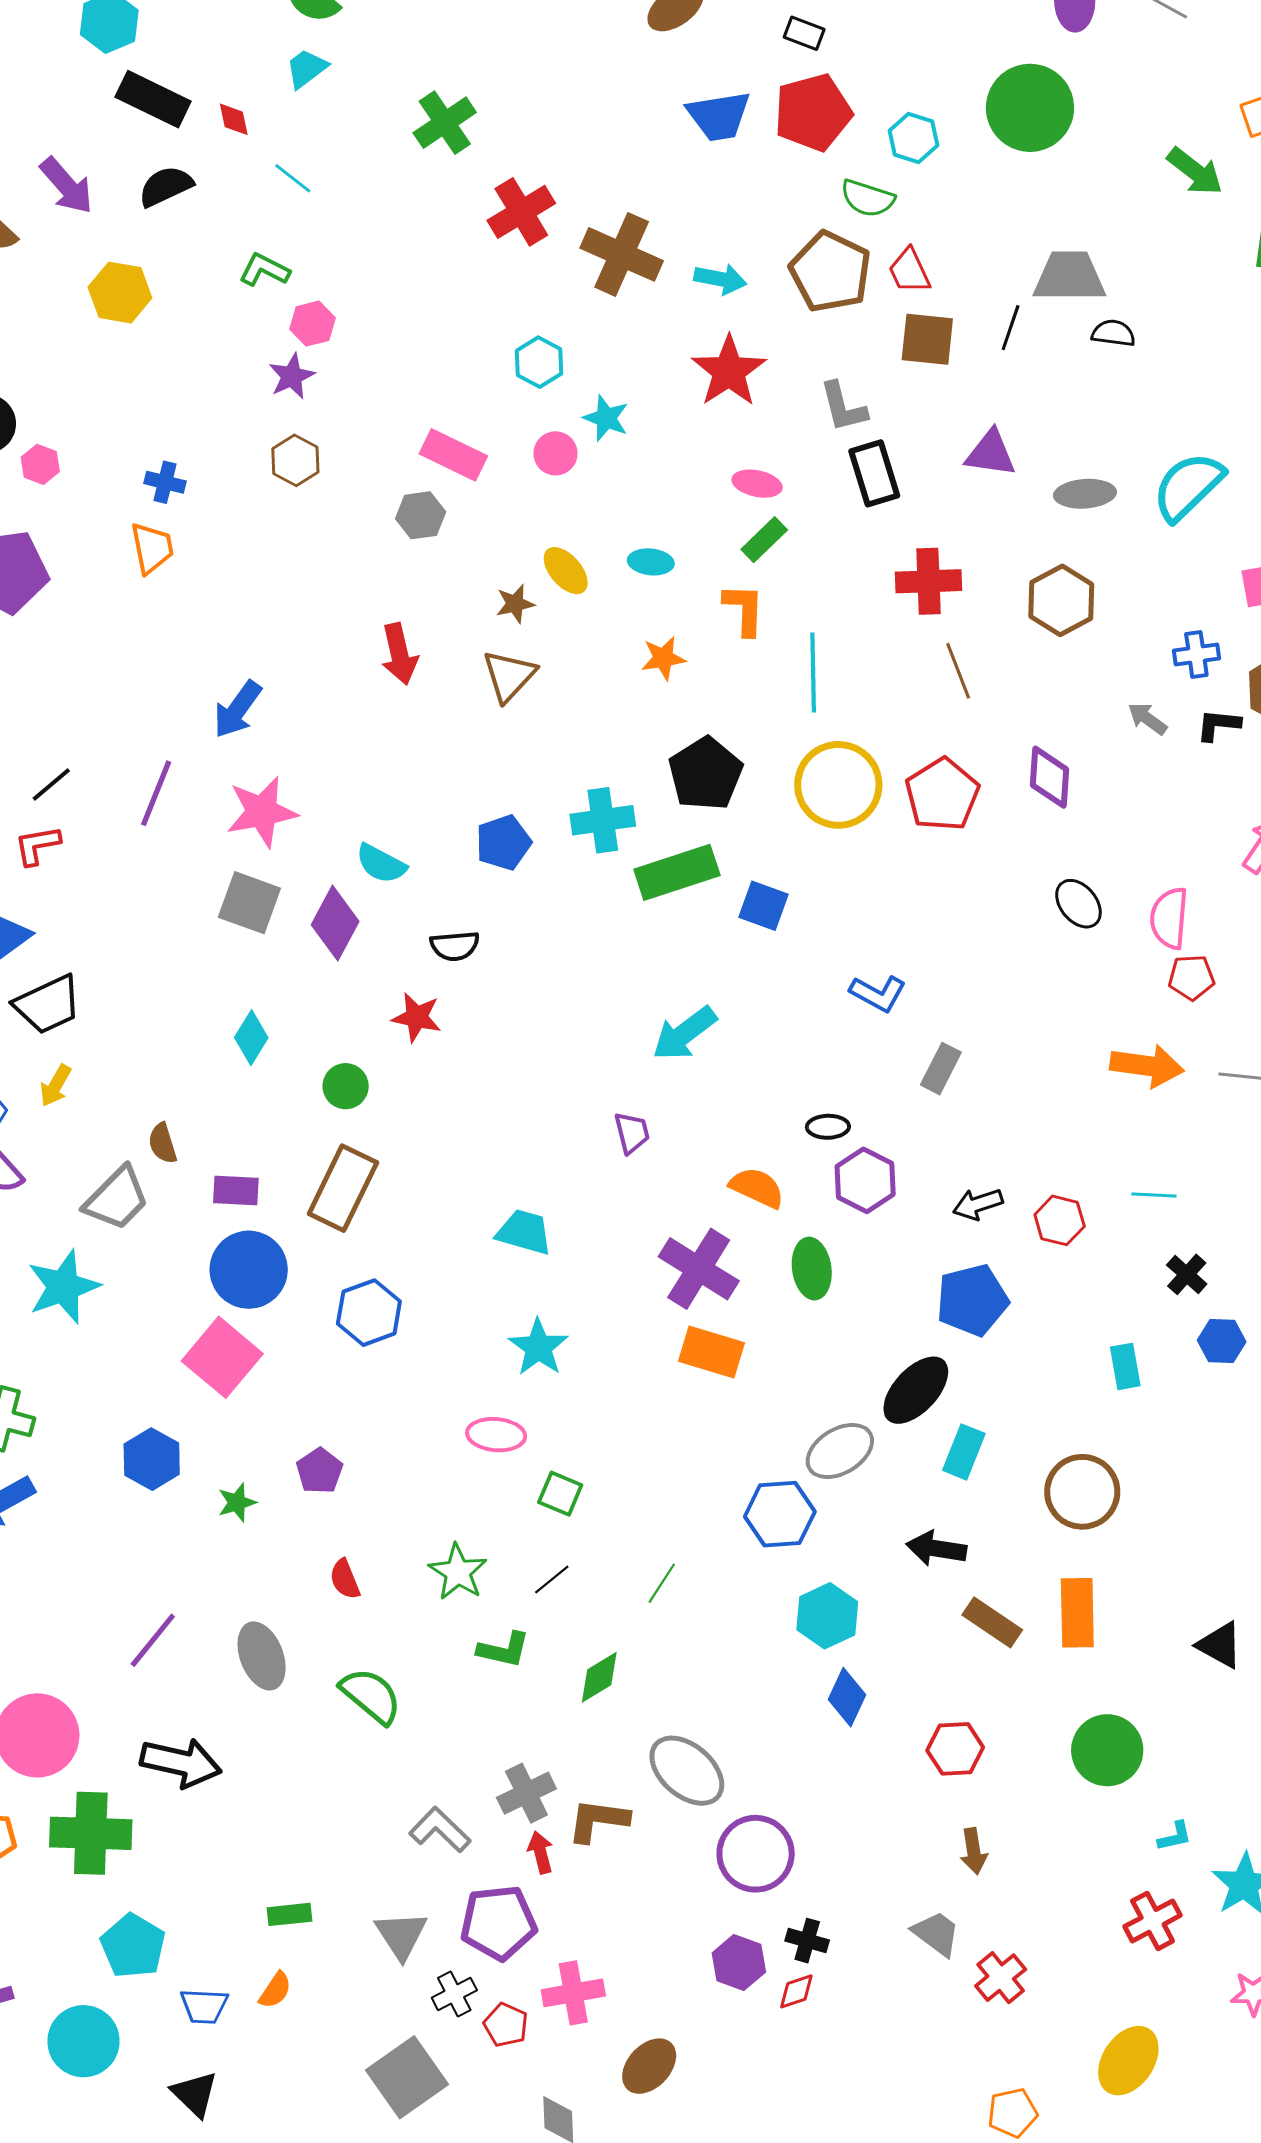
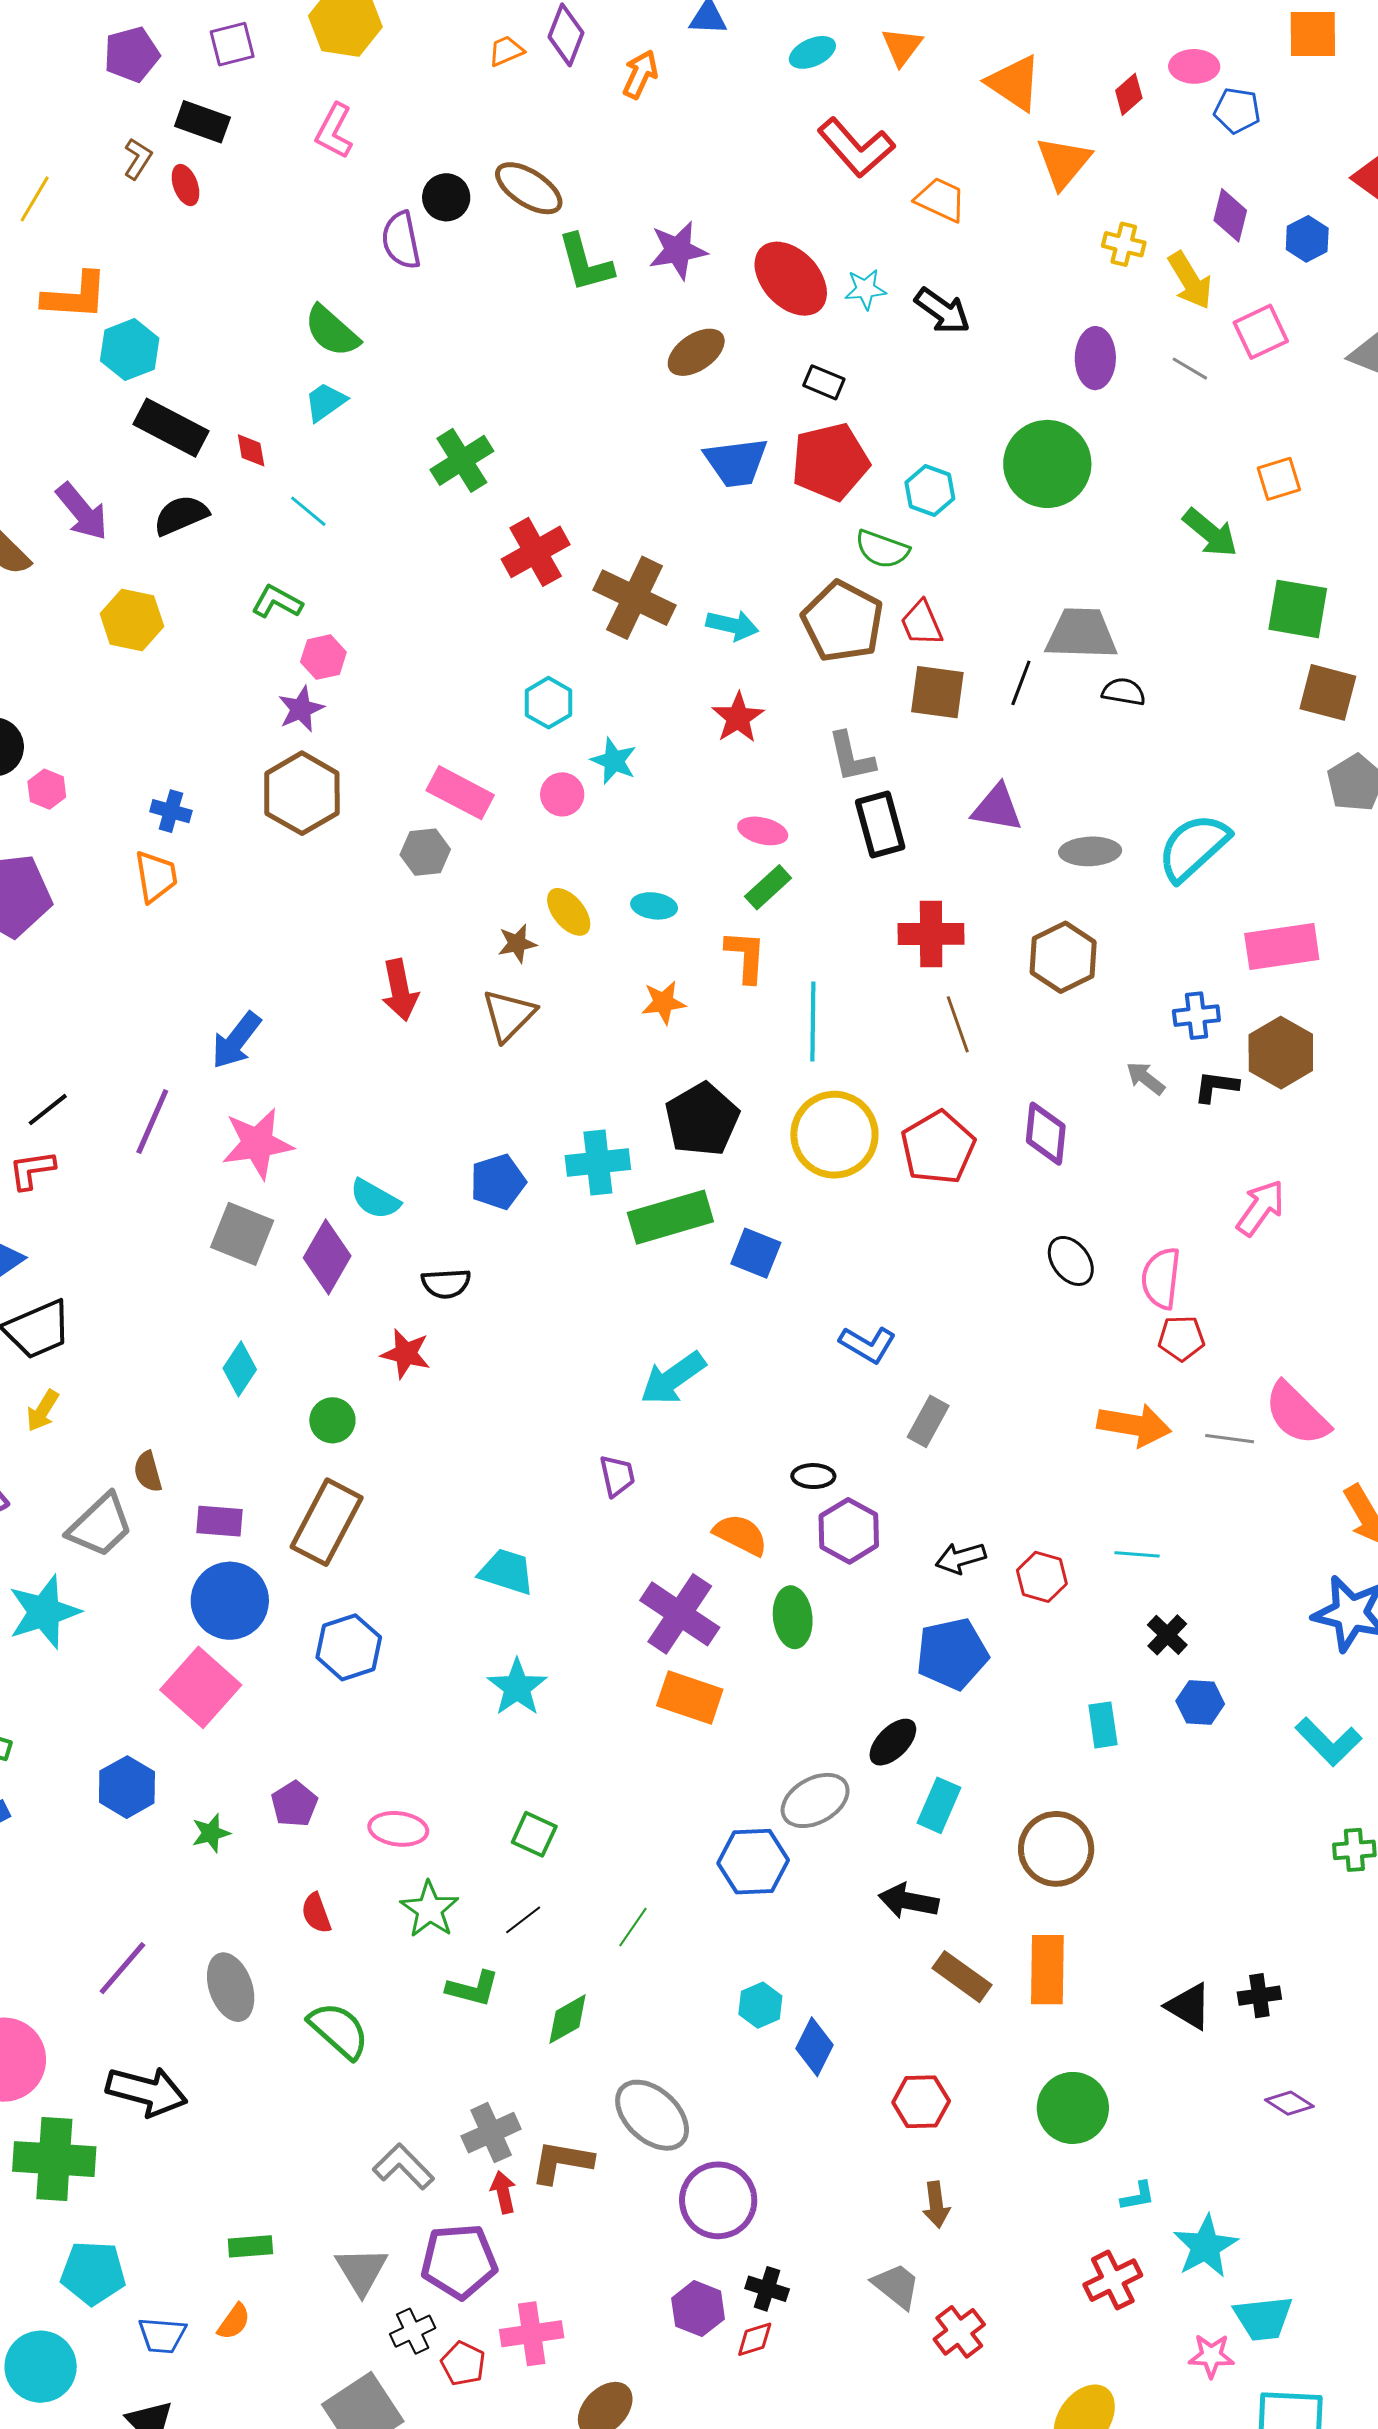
red star: (729, 371) -> (738, 718), size x0.7
brown hexagon: (295, 460) -> (302, 793), size x1.6
black ellipse: (916, 1390) -> (893, 1742), size x0.7
pink ellipse: (496, 1435) -> (398, 1829), moved
cyan hexagon: (827, 1616) -> (760, 2005), moved, size x0.7
cyan pentagon: (133, 1946) -> (93, 2273), turned -30

